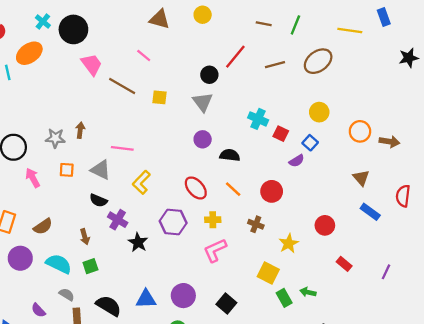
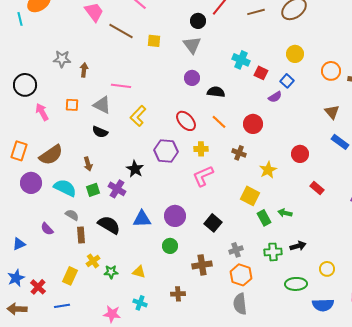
gray star: (55, 138) -> (62, 59), moved
purple cross: (118, 220) -> (117, 189), moved
brown semicircle: (43, 226) -> (51, 155), size x1.4

